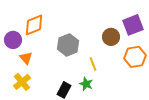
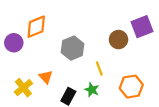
orange hexagon: (135, 57) -> (131, 87), moved
orange triangle: (26, 58) -> (46, 77), moved

